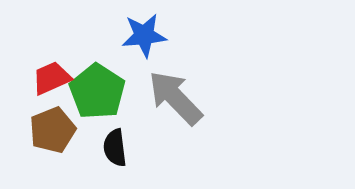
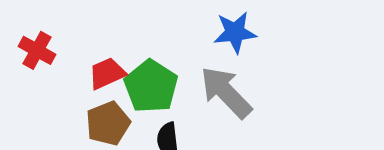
blue star: (144, 35) -> (235, 32), moved

